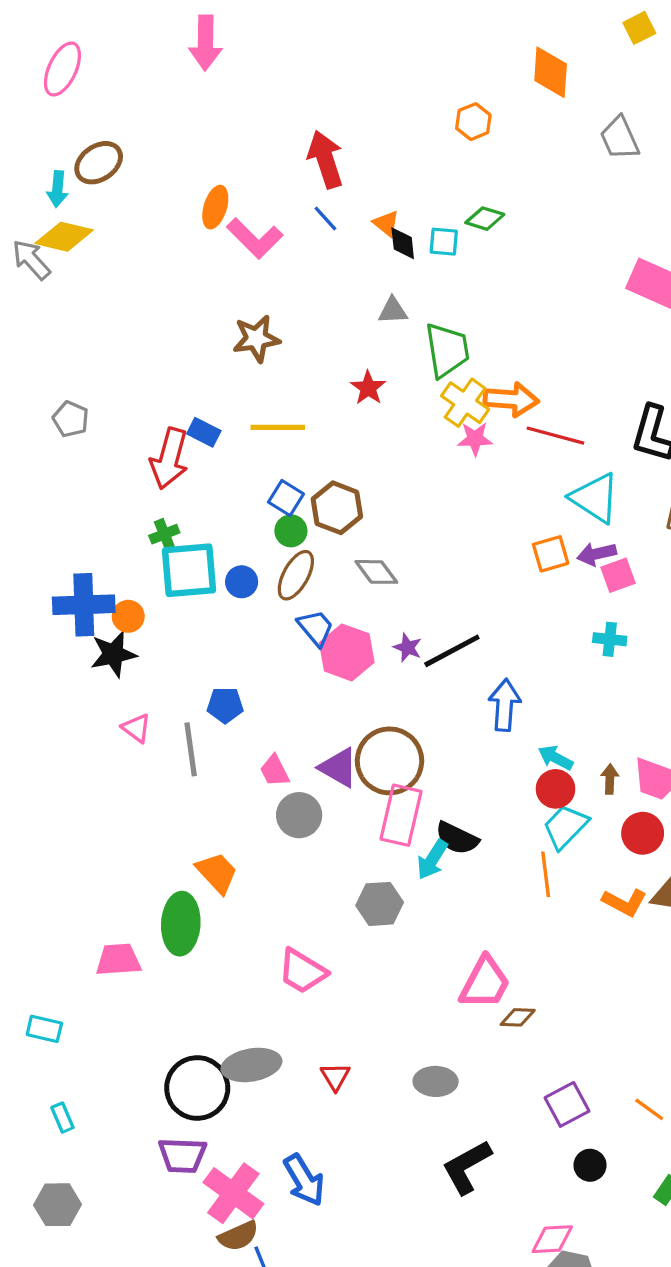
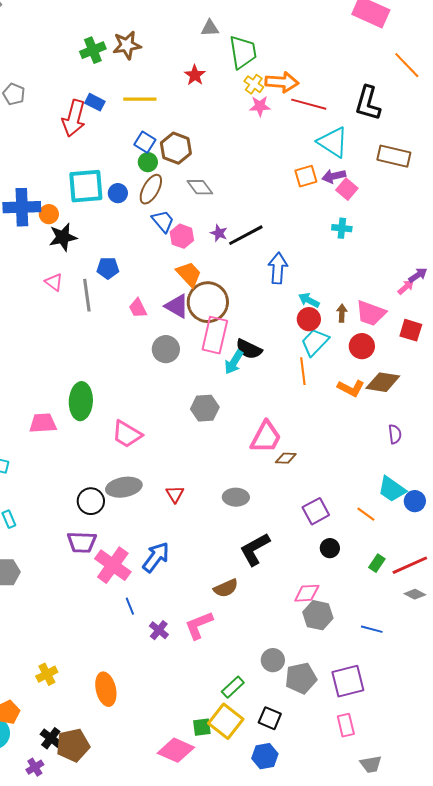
yellow cross: (465, 403) -> (254, 84), size x0.7
green cross: (164, 534) -> (93, 50), moved, size x1.4
pink square: (618, 575) -> (347, 189), turned -30
pink hexagon: (347, 652) -> (182, 236), size x0.7
black star: (113, 654) -> (63, 237), moved
gray circle: (299, 815) -> (166, 349), moved
orange trapezoid: (217, 873) -> (189, 274), moved
gray hexagon: (380, 904) -> (205, 408), moved
pink trapezoid: (302, 971) -> (127, 434), moved
black circle: (197, 1088) -> (91, 501), size x0.7
blue arrow: (304, 1180) -> (156, 557), turned -112
brown semicircle: (238, 1236) -> (226, 588), moved

